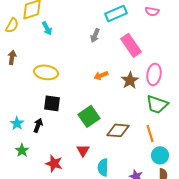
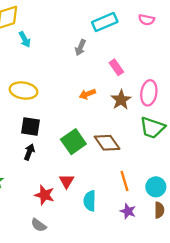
pink rectangle: (131, 45) -> (116, 67), moved, size x0.6
black arrow: (38, 125) -> (29, 152), moved
brown diamond: (118, 130) -> (107, 143), moved, turned 50
orange line: (150, 133) -> (124, 181), moved
red star: (54, 163) -> (44, 195), moved

